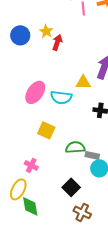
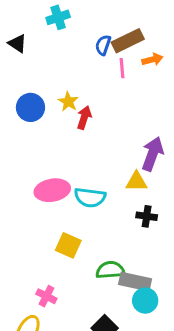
yellow triangle: (83, 82) -> (136, 181), moved
pink ellipse: (35, 92) -> (52, 190), turned 45
gray rectangle: (92, 155) -> (135, 282), size x1.5

